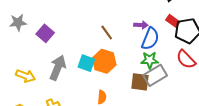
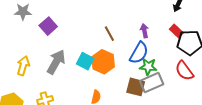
purple arrow: (141, 25) -> (144, 31), turned -112
blue semicircle: (150, 39) -> (139, 53), moved
yellow arrow: (26, 76) -> (23, 66), turned -102

